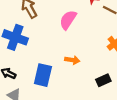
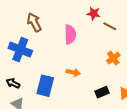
pink semicircle: (68, 20) -> (70, 34), turned 144

